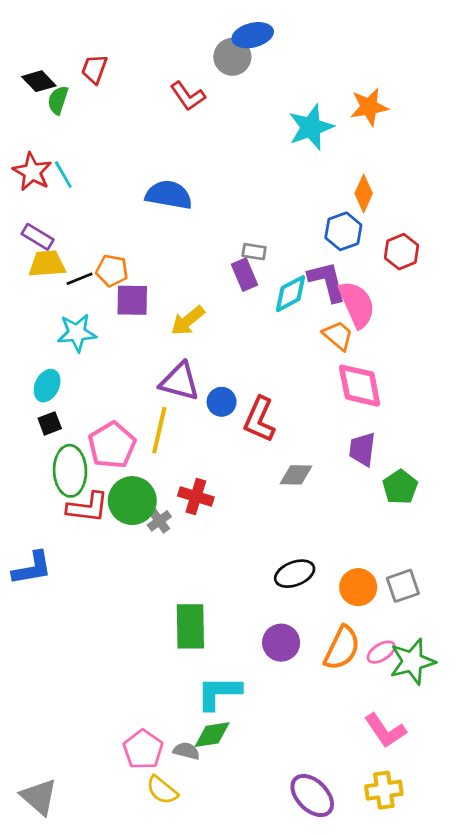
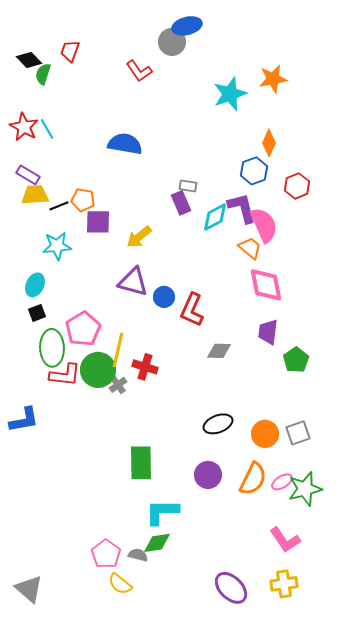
yellow line: (159, 430) -> (118, 350), moved

